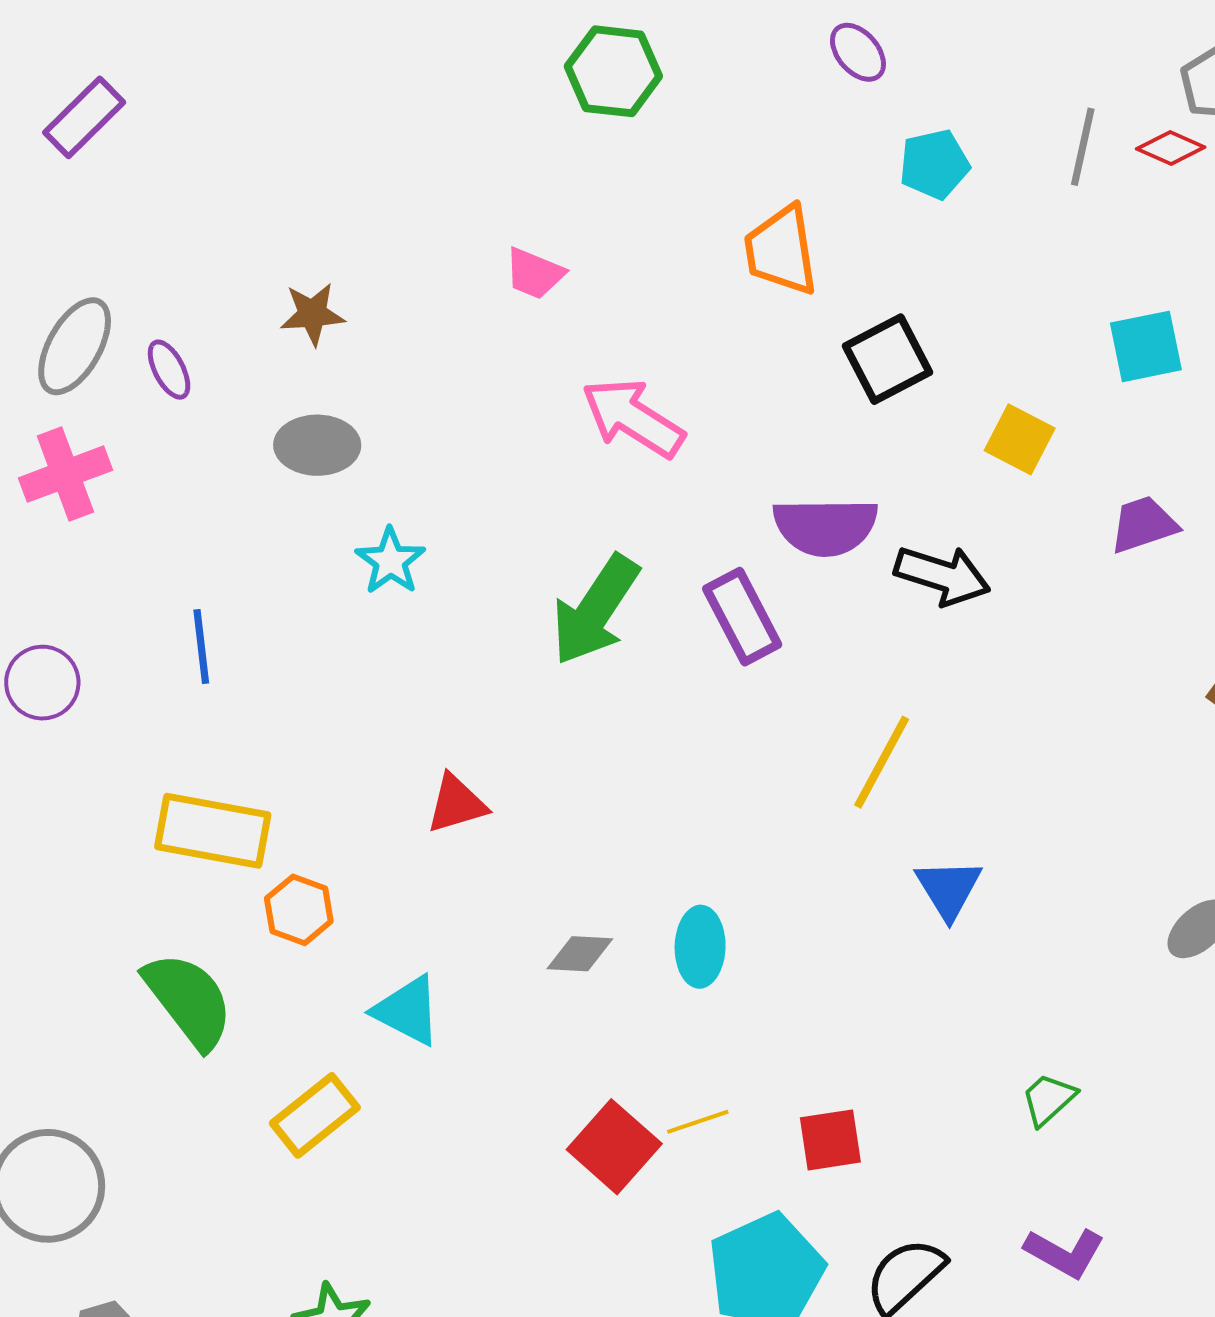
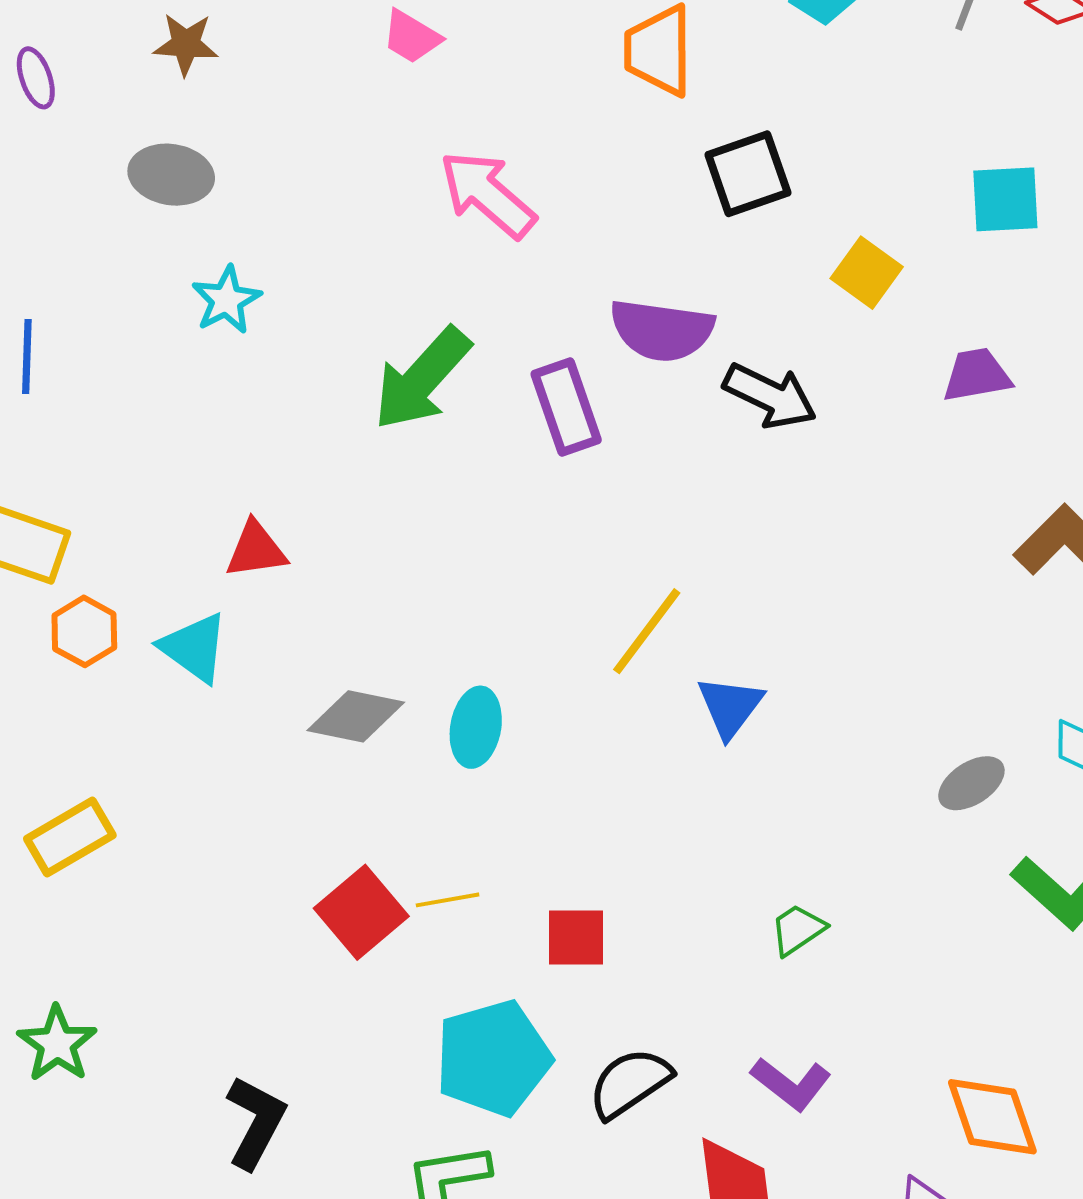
yellow line: (882, 762) -> (647, 631), moved
gray diamond: (580, 954) -> (356, 716), size x1.4
cyan triangle: (407, 1011) -> (194, 648), moved

